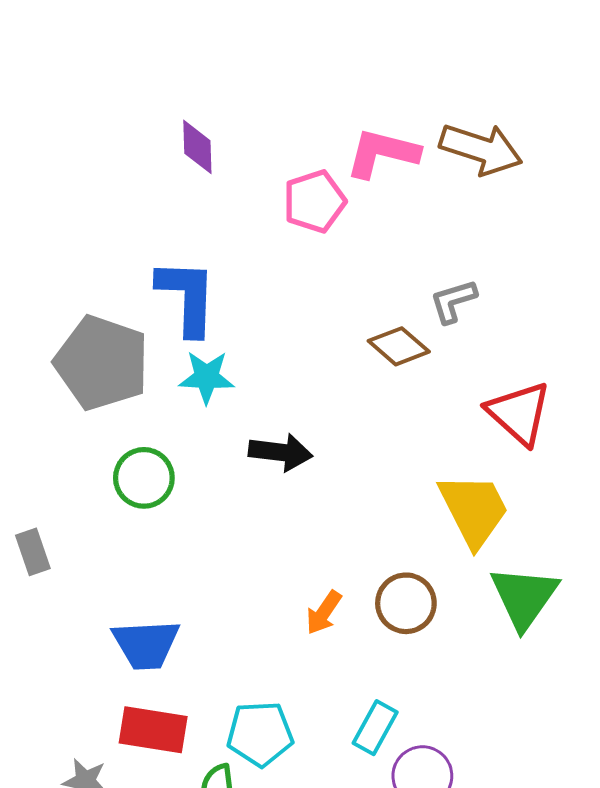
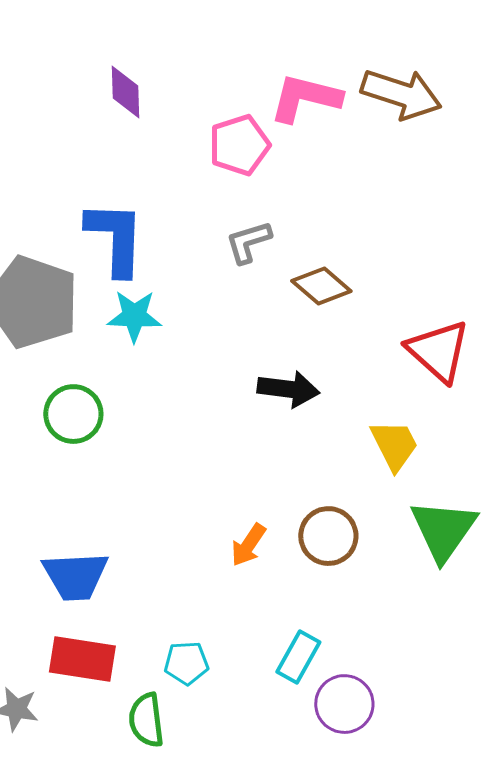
gray L-shape: (453, 301) -> (248, 242), moved
black arrow: (281, 452) -> (288, 389), moved
yellow trapezoid: (474, 510) -> (394, 445), size x0.7
cyan pentagon: (260, 734) -> (186, 663), size x0.7

